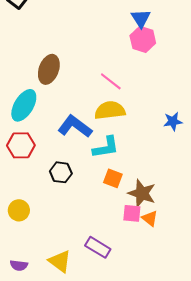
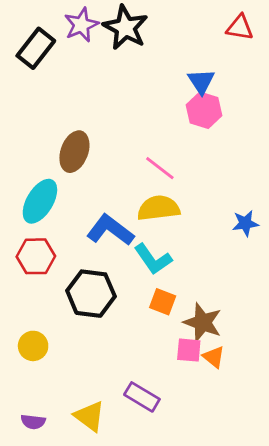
cyan L-shape: (106, 147) -> (153, 259), turned 64
black hexagon: (61, 172) -> (91, 294), size x1.6

